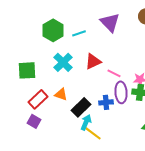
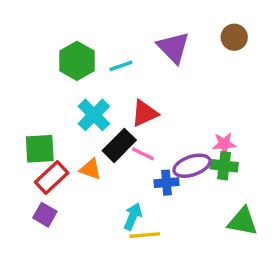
green square: (27, 70) -> (40, 149), moved
pink line: (114, 73) -> (143, 154), moved
purple ellipse: (121, 92) -> (192, 166), turned 75
black rectangle: (81, 107) -> (119, 145), moved
yellow line: (93, 133) -> (145, 235), turned -42

